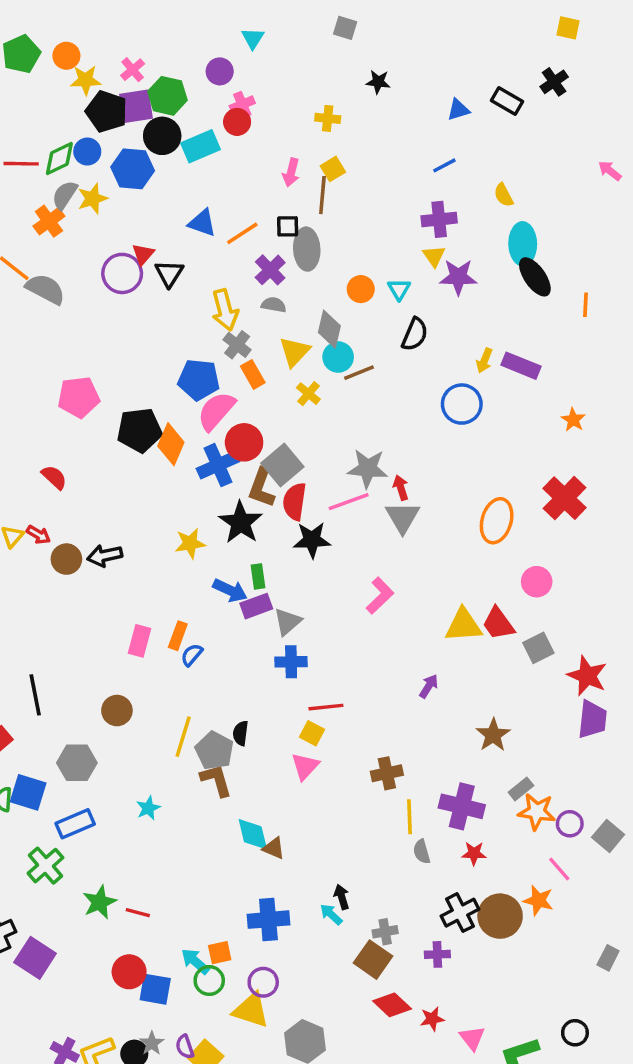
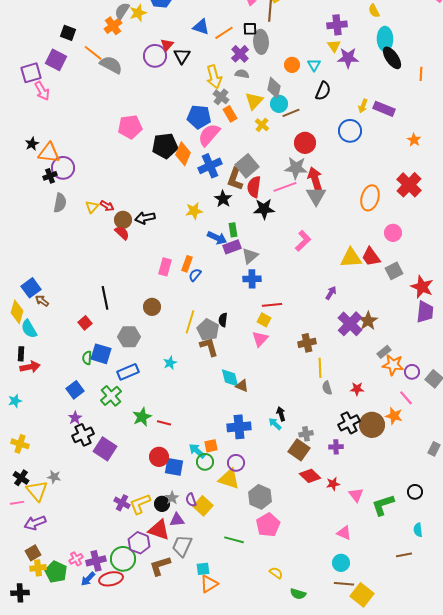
red circle: (244, 442) -> (305, 143), moved
red semicircle: (54, 477) -> (122, 233), moved
red arrow: (401, 488) -> (315, 179), size x1.6
black star: (241, 522) -> (223, 199), size x0.7
purple cross: (462, 806) -> (350, 324), moved, turned 30

